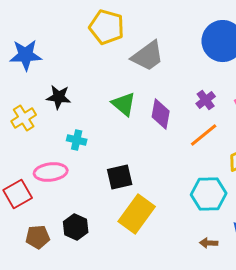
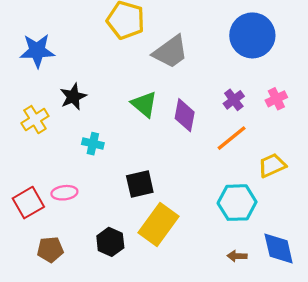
black star: (59, 97) -> (73, 97), turned -30
pink ellipse: (51, 172) -> (64, 193), moved, size x0.7
black hexagon: (76, 227) -> (110, 242), moved

